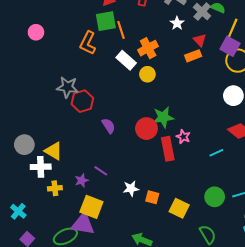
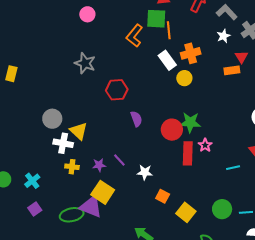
gray star: (67, 87) -> (85, 63), moved
white star: (131, 189) -> (145, 172), moved

